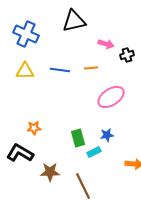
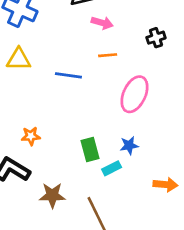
pink arrow: (106, 44) -> (102, 23), moved
blue line: (60, 70) -> (68, 75), moved
pink ellipse: (111, 97) -> (134, 94), turned -32

